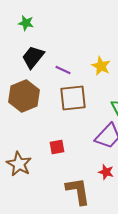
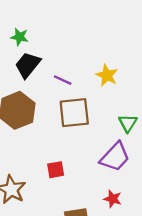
green star: (26, 23) -> (19, 37), moved

